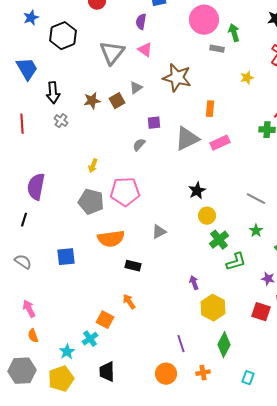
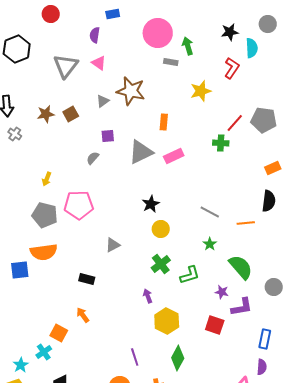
yellow star: (247, 78) -> (201, 91), size x1.5
gray triangle: (136, 88) -> (103, 101), moved
orange semicircle: (111, 239) -> (44, 252), moved
green cross: (219, 240) -> (161, 264), moved

